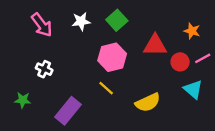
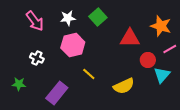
orange star: (192, 31) -> (161, 26), size x1.5
pink hexagon: (112, 57) -> (73, 45), moved
red circle: (180, 62) -> (148, 60), moved
cyan triangle: (193, 89) -> (162, 75), turned 30

